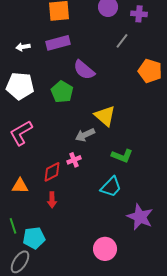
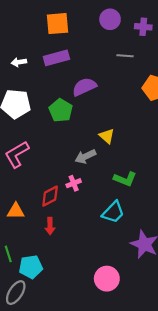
gray line: (122, 41) -> (125, 56), turned 56
purple semicircle: (84, 70) -> (84, 87), turned 115
yellow triangle: (105, 116) -> (107, 136), size x0.7

